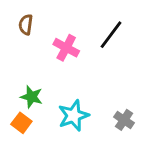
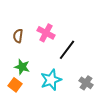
brown semicircle: (26, 25) -> (18, 36), moved
black line: (111, 35) -> (67, 50), moved

